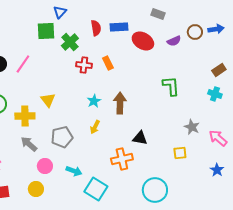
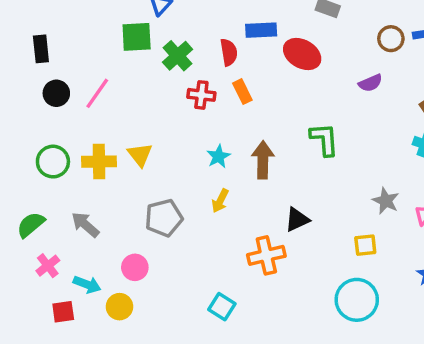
red semicircle: (96, 28) -> (229, 52), moved
purple semicircle: (174, 41) -> (370, 83), moved
green L-shape: (171, 86) -> (324, 139), moved
yellow cross: (25, 116) -> (99, 162), moved
black triangle: (140, 138) -> (297, 220), turned -35
gray arrow: (29, 144) -> (85, 225), moved
cyan arrow: (74, 171) -> (87, 284), moved
cyan square: (96, 189) -> (222, 307), size x0.7
cyan circle: (155, 190) -> (357, 300), moved

